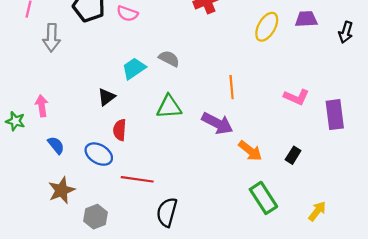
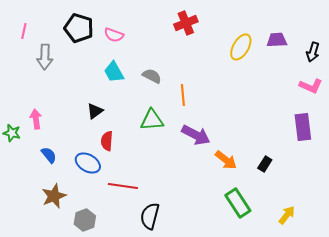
cyan trapezoid: (134, 68) -> (114, 72), moved, turned -85
orange line: (232, 87) -> (183, 95), moved
pink L-shape: (296, 97) -> (311, 86), moved

